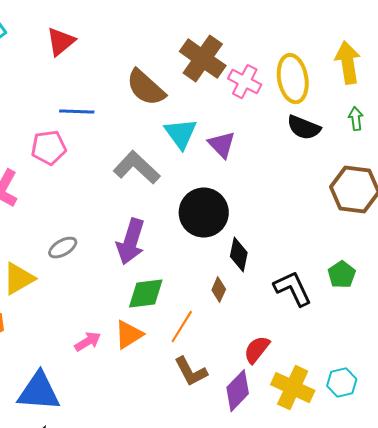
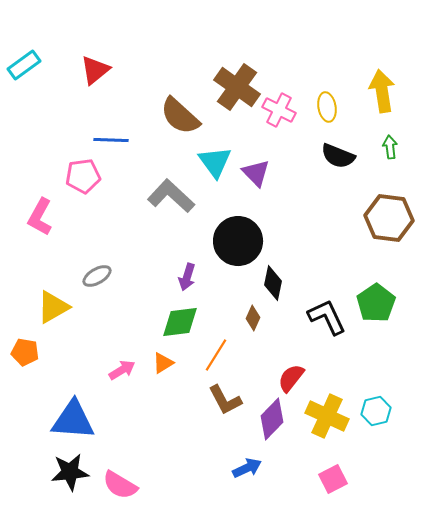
yellow ellipse: (293, 79) -> (327, 107), size x0.6
purple arrow: (131, 242) -> (187, 277), moved, size x0.6
green pentagon: (342, 275) -> (376, 303), size x1.4
orange triangle: (129, 335) -> (163, 363), size x0.7

